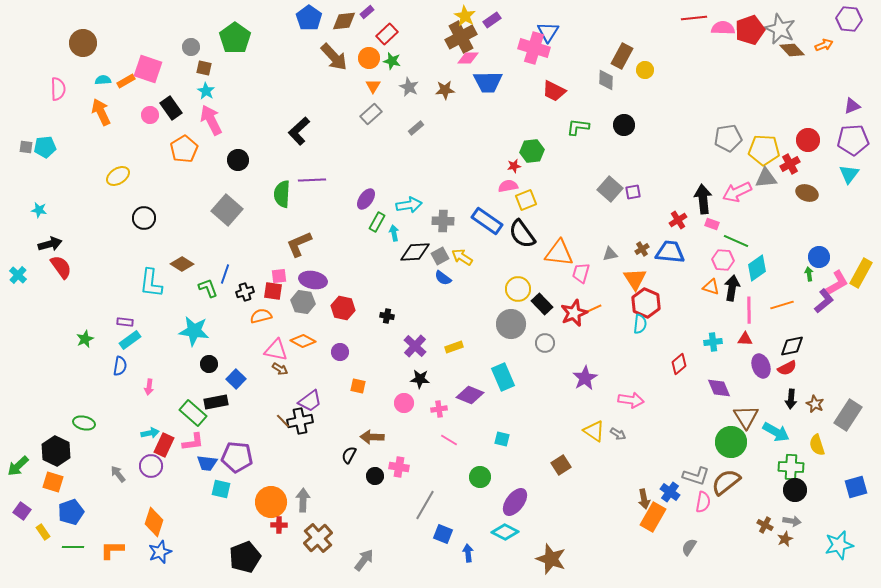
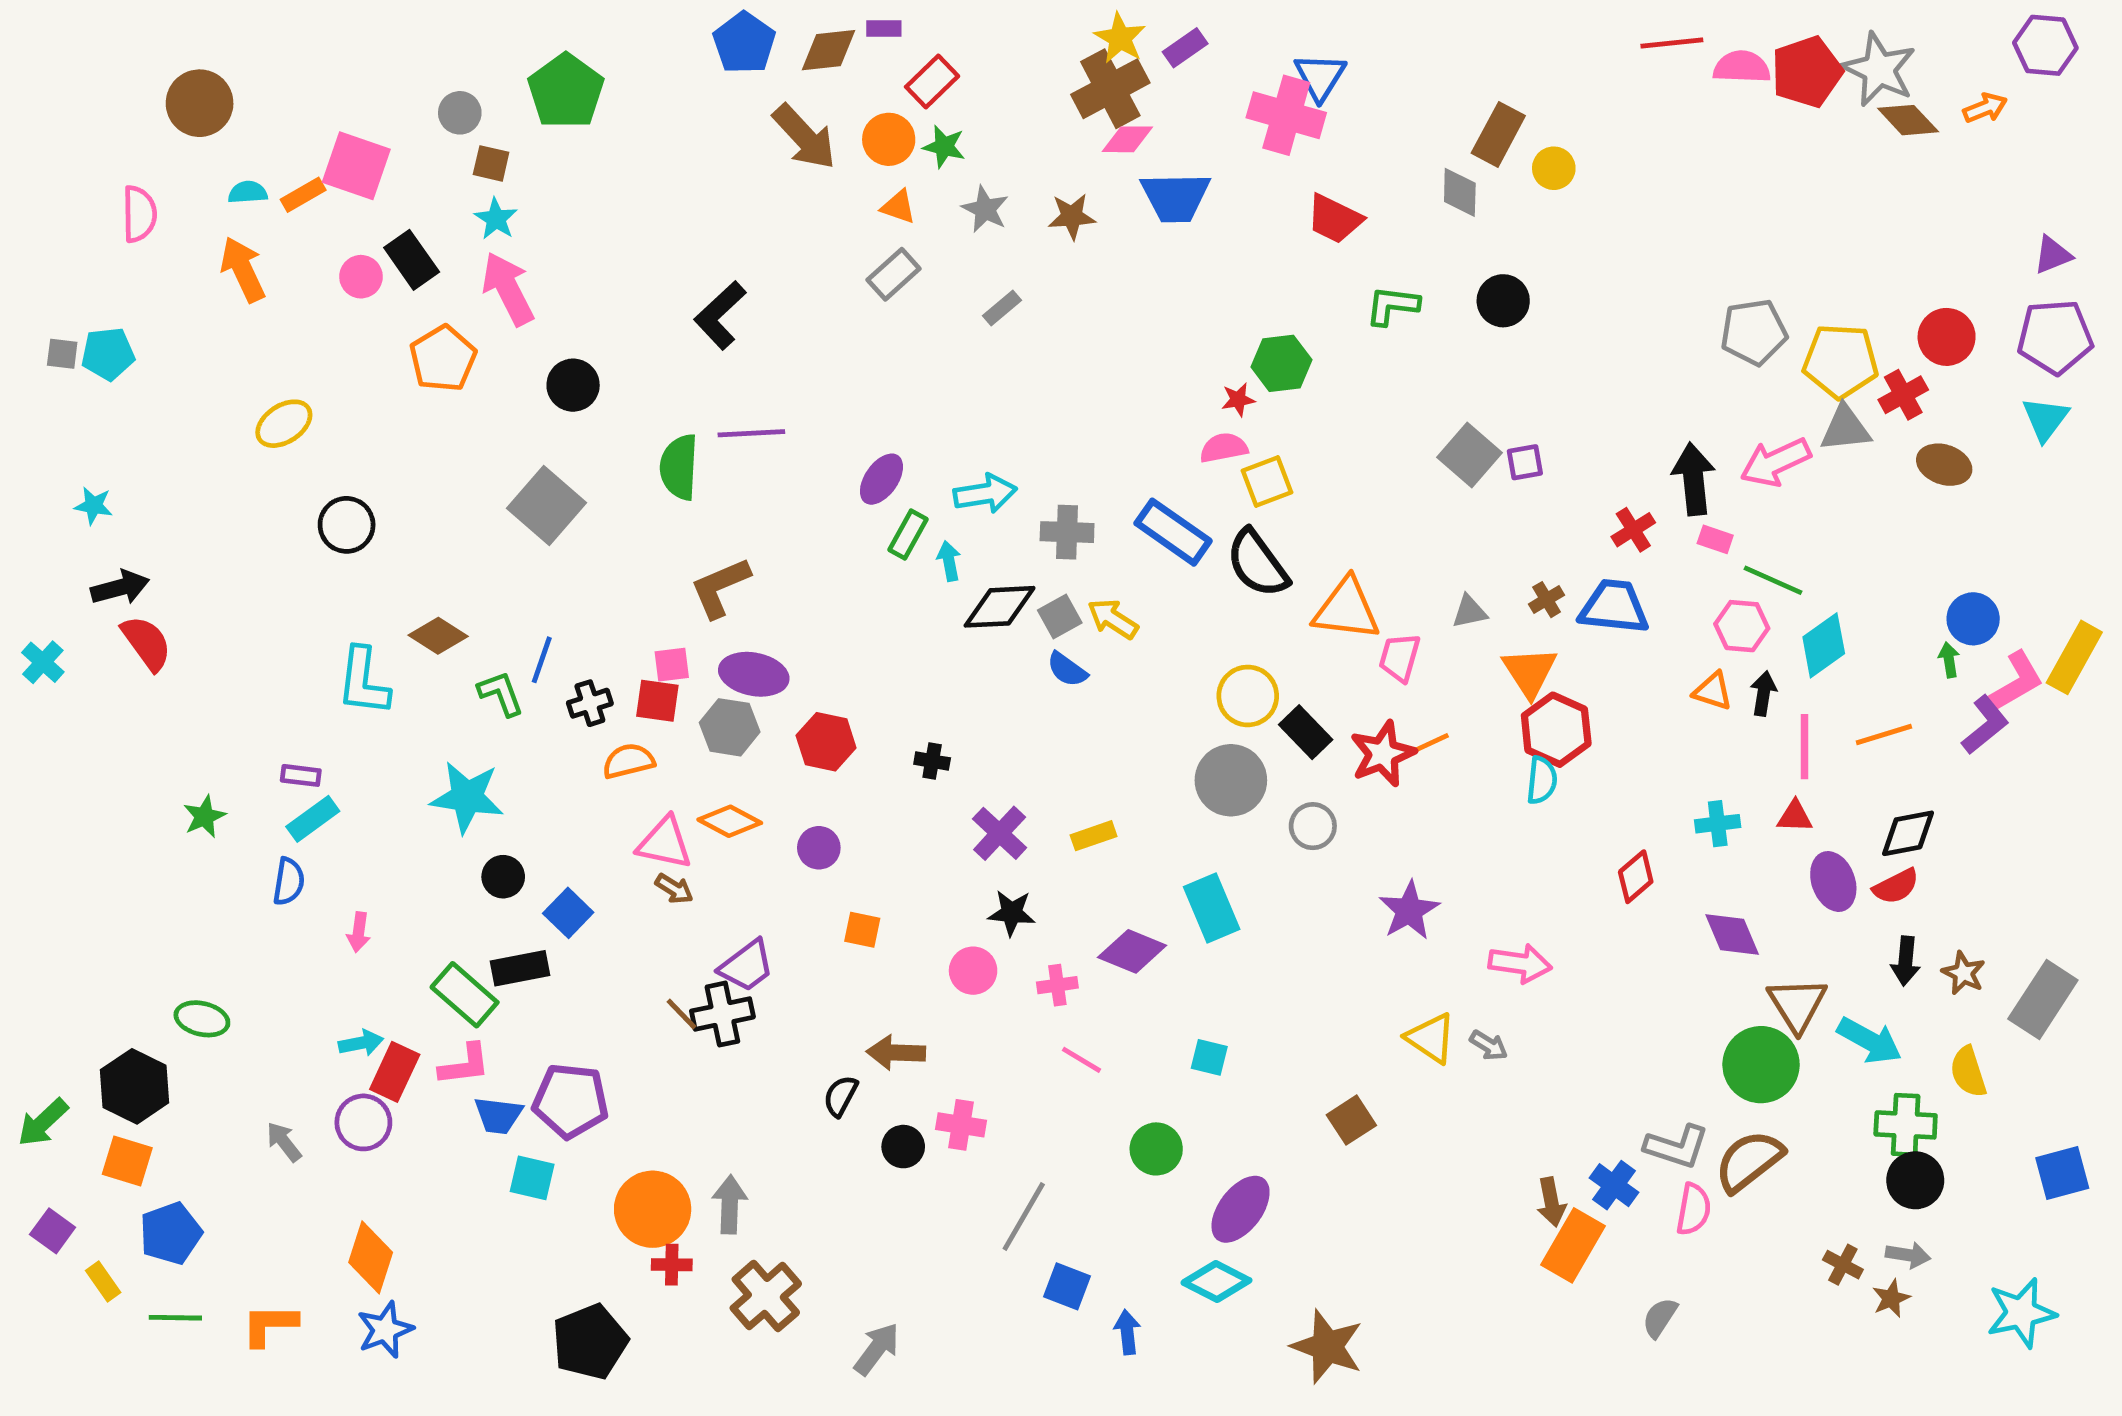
purple rectangle: (367, 12) -> (884, 28), turned 40
orange triangle: (373, 86) -> (898, 207), turned -42
black arrow: (732, 288) -> (1763, 694), size x0.7

